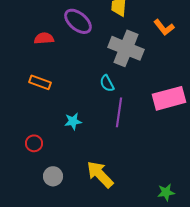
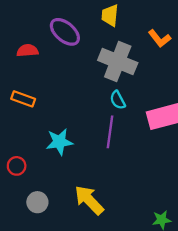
cyan semicircle: (107, 83) -> (118, 100), moved
cyan star: (73, 121) -> (59, 142), size x1.4

